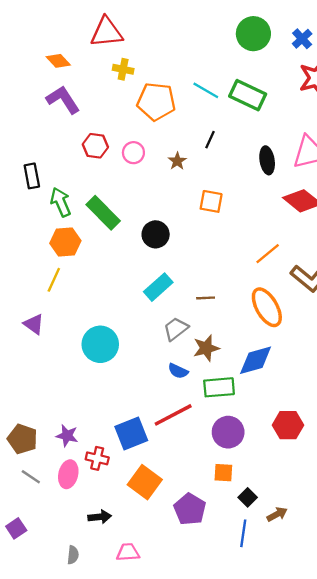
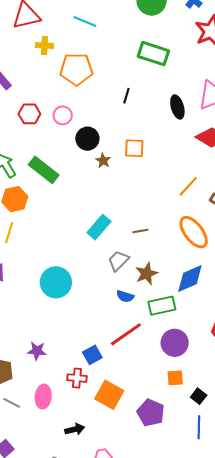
cyan line: (206, 90) -> (85, 21), moved
brown star: (177, 161) -> (103, 161), moved
black circle: (156, 234) -> (87, 139), moved
blue square: (131, 434) -> (92, 355), size x0.7
purple star: (67, 436) -> (37, 351), moved
red cross: (97, 458) -> (77, 378), moved

